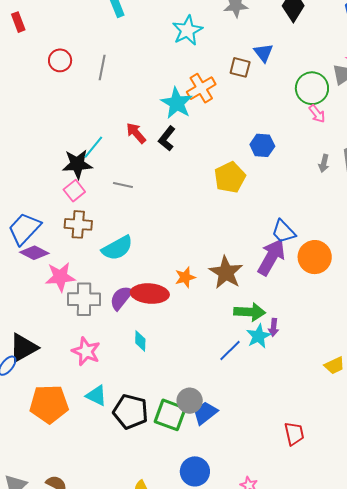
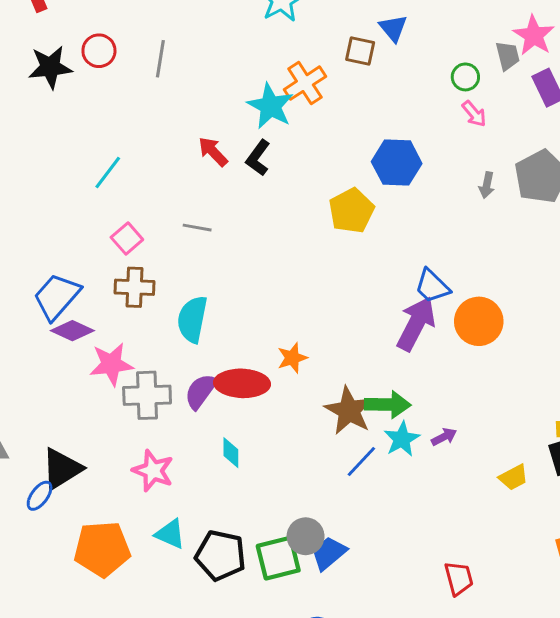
green circle: (312, 88) -> (465, 77), size x0.6
blue hexagon: (262, 145) -> (397, 163), size x1.4
cyan line: (93, 147) -> (108, 173), moved
black star: (77, 164) -> (50, 67), moved
cyan semicircle: (117, 248) -> (192, 319), turned 132
brown star: (226, 273) -> (349, 411), moved
purple arrow: (274, 327) -> (444, 437), moved, turned -120
green square: (170, 415) -> (278, 558), turned -32

